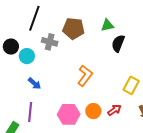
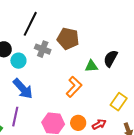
green triangle: (107, 25) -> (91, 66), moved
blue arrow: (34, 83) -> (23, 89), size x1.6

